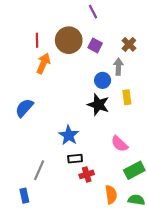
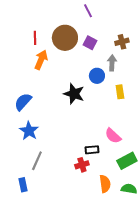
brown cross: (129, 44) -> (122, 42), turned 32
black star: (98, 105) -> (74, 94), moved
blue star: (69, 135) -> (29, 131), moved
black rectangle: (75, 159) -> (92, 150), moved

